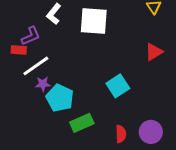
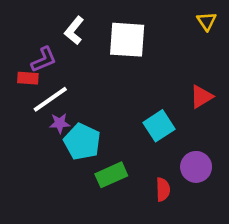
red triangle: (154, 52) -> (201, 97), moved
purple circle: (151, 132) -> (196, 167), moved

